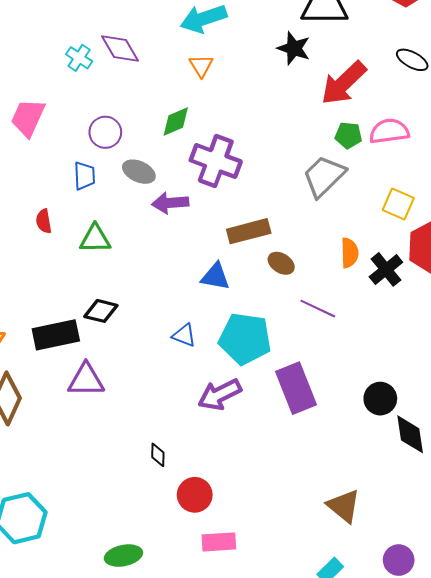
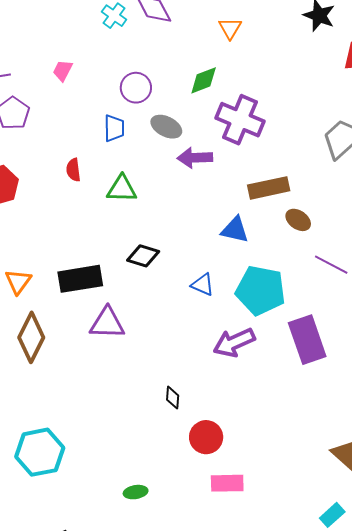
pink trapezoid: (28, 118) -> (63, 70), size x0.6
black diamond: (101, 311) -> (143, 256), moved
green ellipse: (123, 556) -> (136, 492), size x0.7

